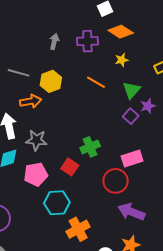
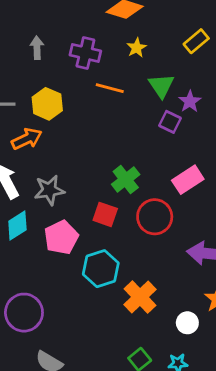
purple cross: (87, 41) -> (85, 53), moved, turned 30
red circle: (116, 181) -> (155, 217), moved

